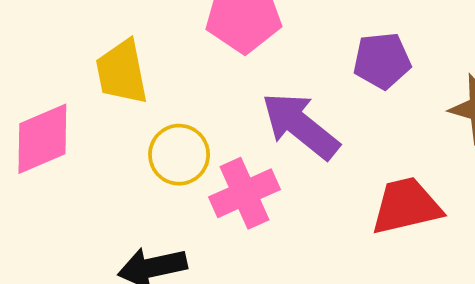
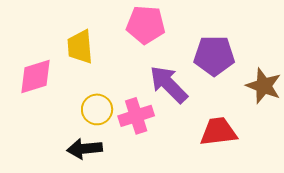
purple pentagon: (382, 61) -> (214, 56), size x1.4
yellow circle: (179, 155) -> (97, 109), moved

